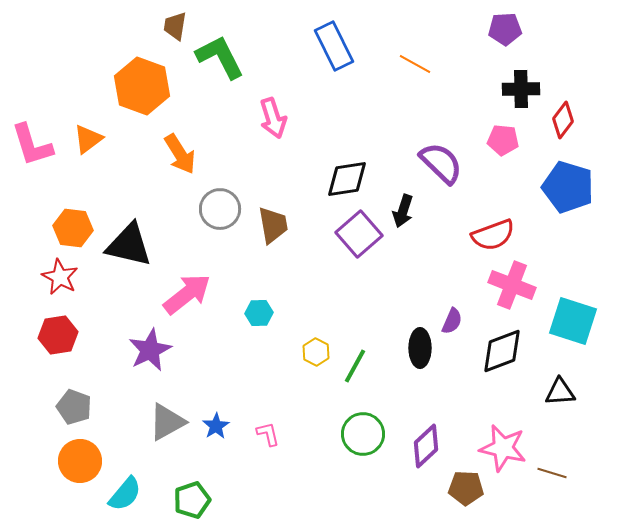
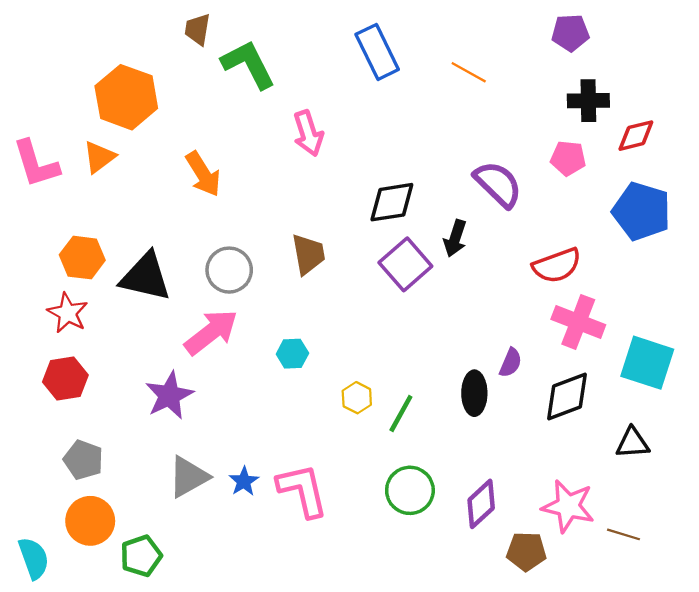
orange hexagon: (142, 86) -> (126, 97), moved
red diamond: (563, 120) -> (636, 136), turned 39
gray circle: (220, 209) -> (229, 270), moved
pink L-shape: (268, 434) -> (303, 490), size x2.0
cyan semicircle: (125, 494) -> (34, 558), moved, turned -60
green pentagon: (192, 500) -> (141, 556), moved

